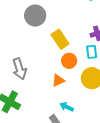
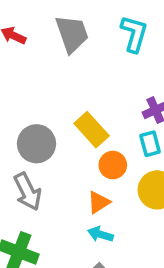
gray circle: (35, 16) -> (36, 144), moved
cyan arrow: (67, 107) -> (100, 234), moved

